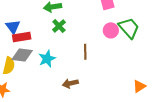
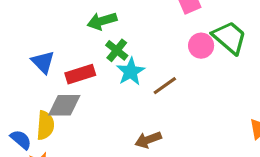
red rectangle: (22, 37) -> (80, 74), moved
brown line: (85, 52) -> (165, 86), turned 63
cyan star: (47, 59) -> (131, 72), moved

